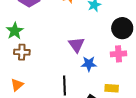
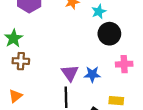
black circle: (122, 28) -> (109, 34), moved
purple triangle: (76, 45) -> (70, 73), moved

